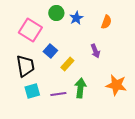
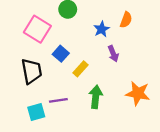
blue star: (76, 18) -> (102, 29), moved
cyan square: (32, 91) -> (36, 112), moved
purple line: (58, 94) -> (58, 100), moved

